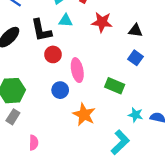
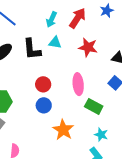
red circle: (53, 54) -> (43, 84), moved
pink ellipse: (77, 70) -> (78, 84), moved
cyan star: (136, 115) -> (101, 135), moved

